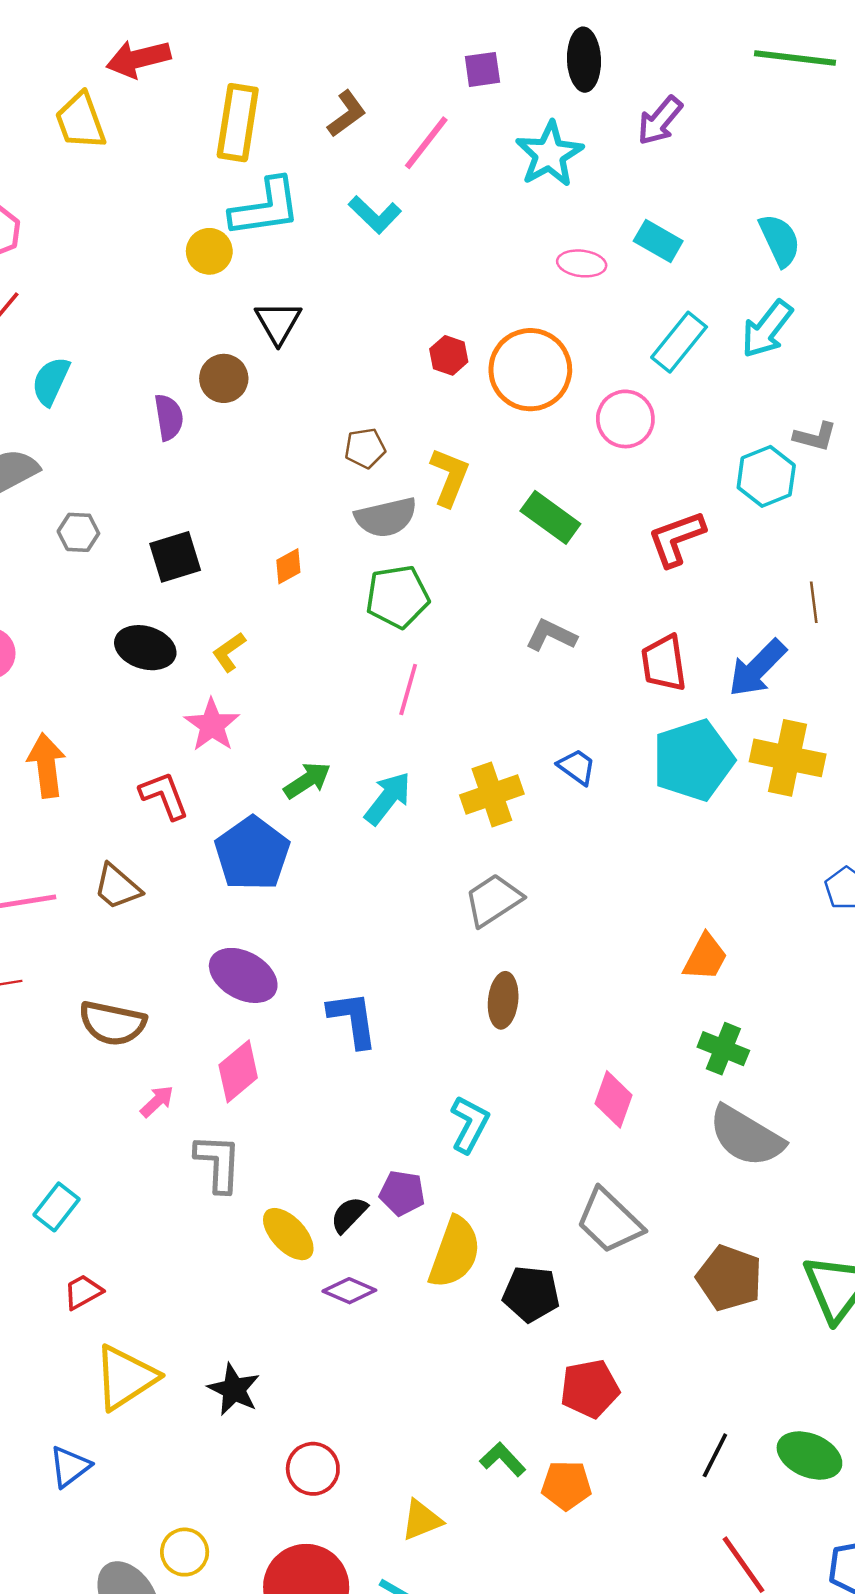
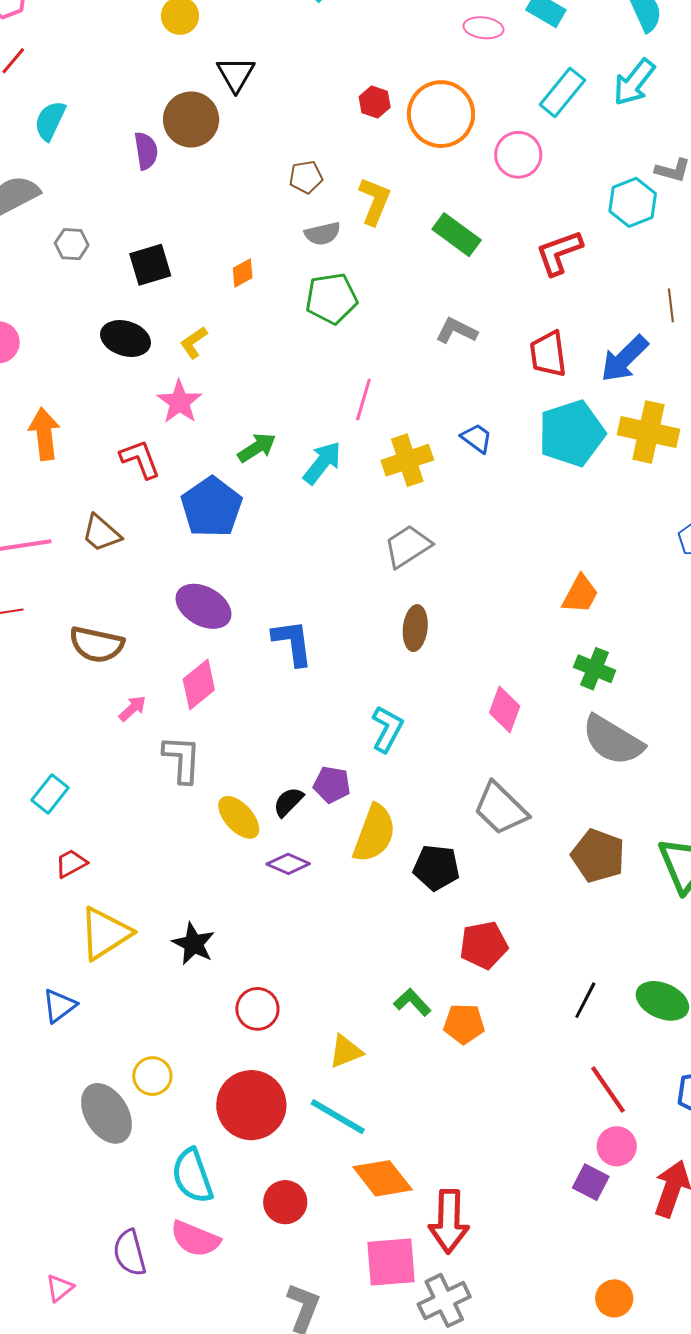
brown circle: (224, 378) -> (191, 119), size x1.4
gray semicircle: (386, 517) -> (322, 234), size x0.7
pink line: (408, 690) -> (363, 399), moved

